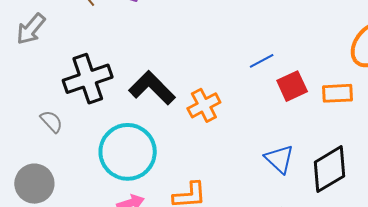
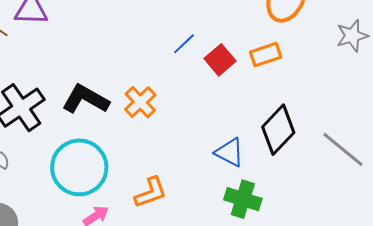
blue triangle: (279, 159) -> (230, 152), moved

